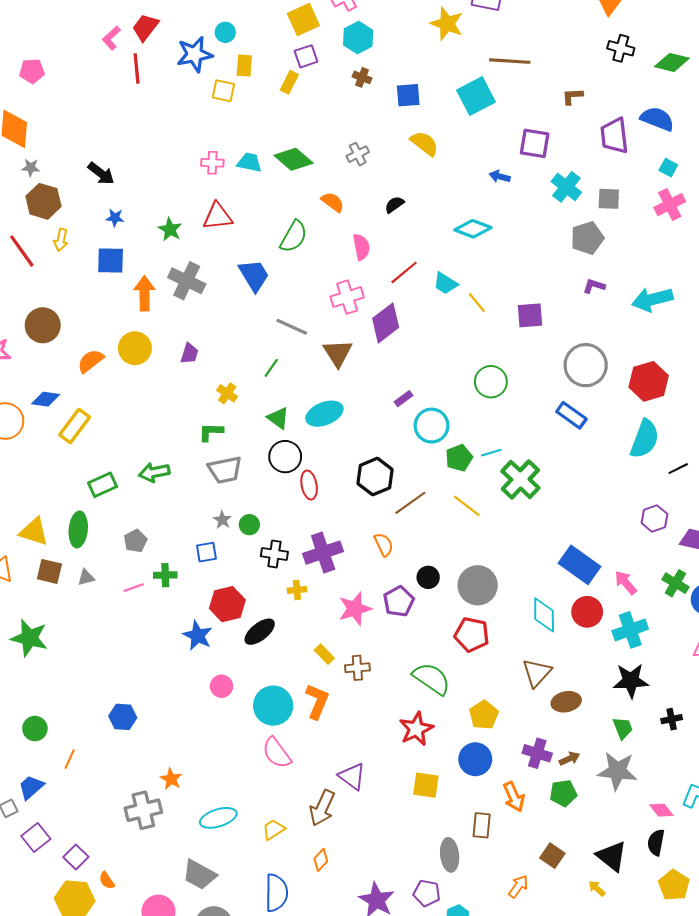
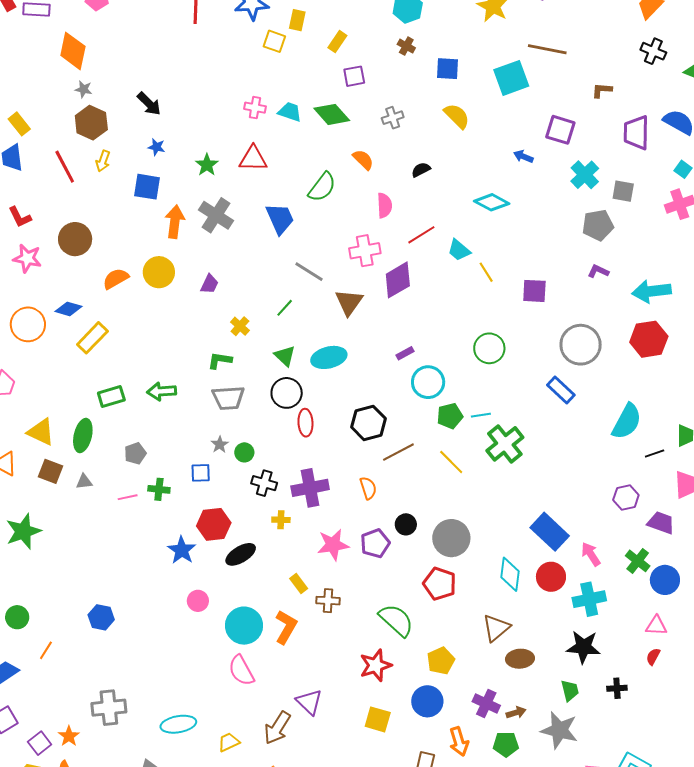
purple square: (306, 56) -> (354, 76), moved
red hexagon: (649, 381) -> (649, 339), moved
green star: (29, 638) -> (23, 531), turned 30
orange star: (171, 779) -> (69, 736), moved

